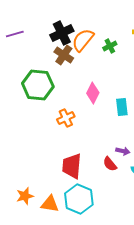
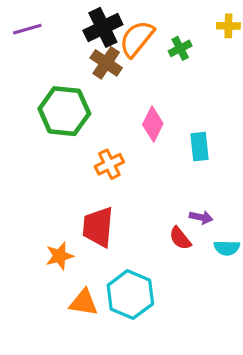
red trapezoid: (72, 166) -> (98, 227), moved
orange star: (25, 196) -> (60, 256), moved

